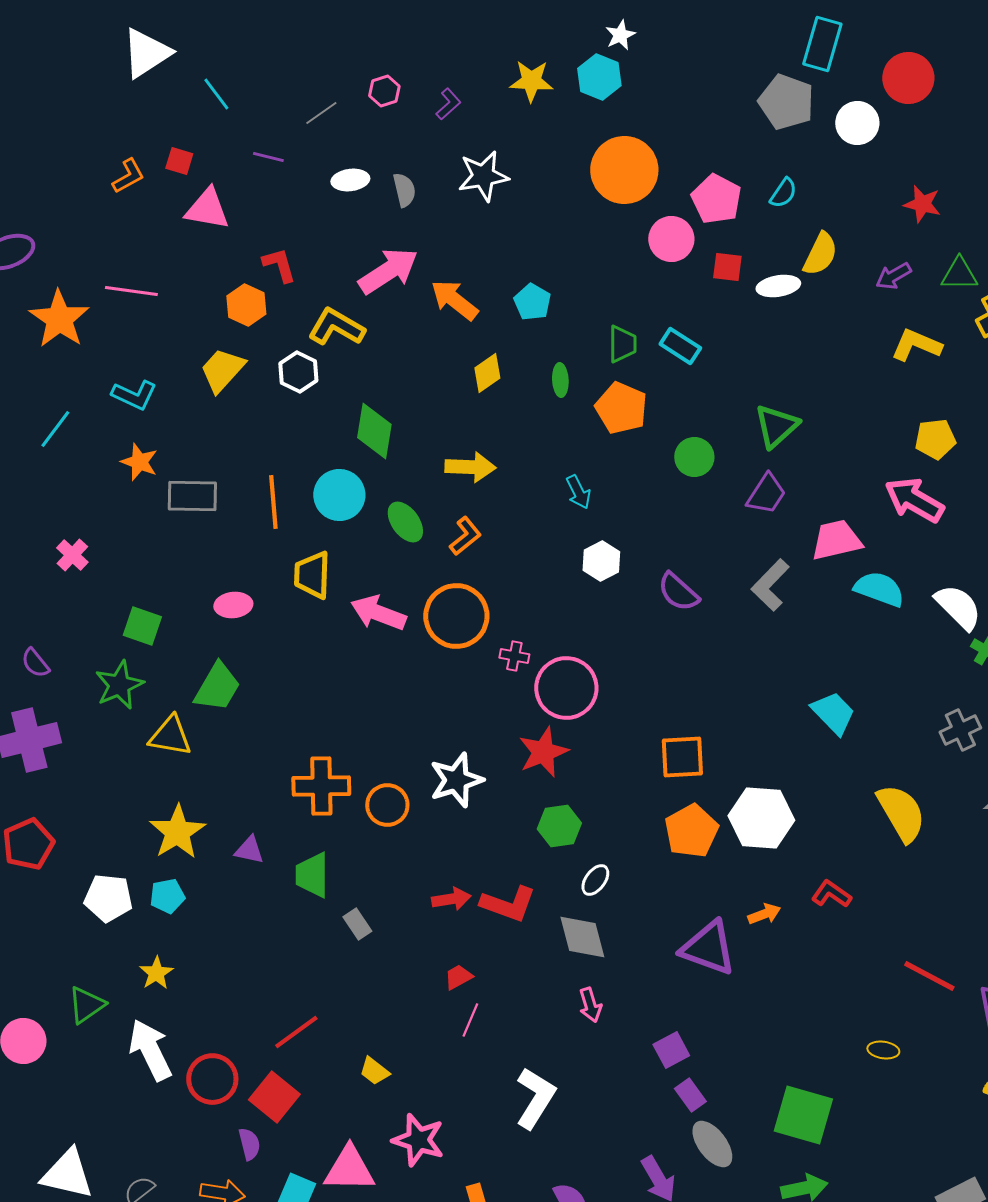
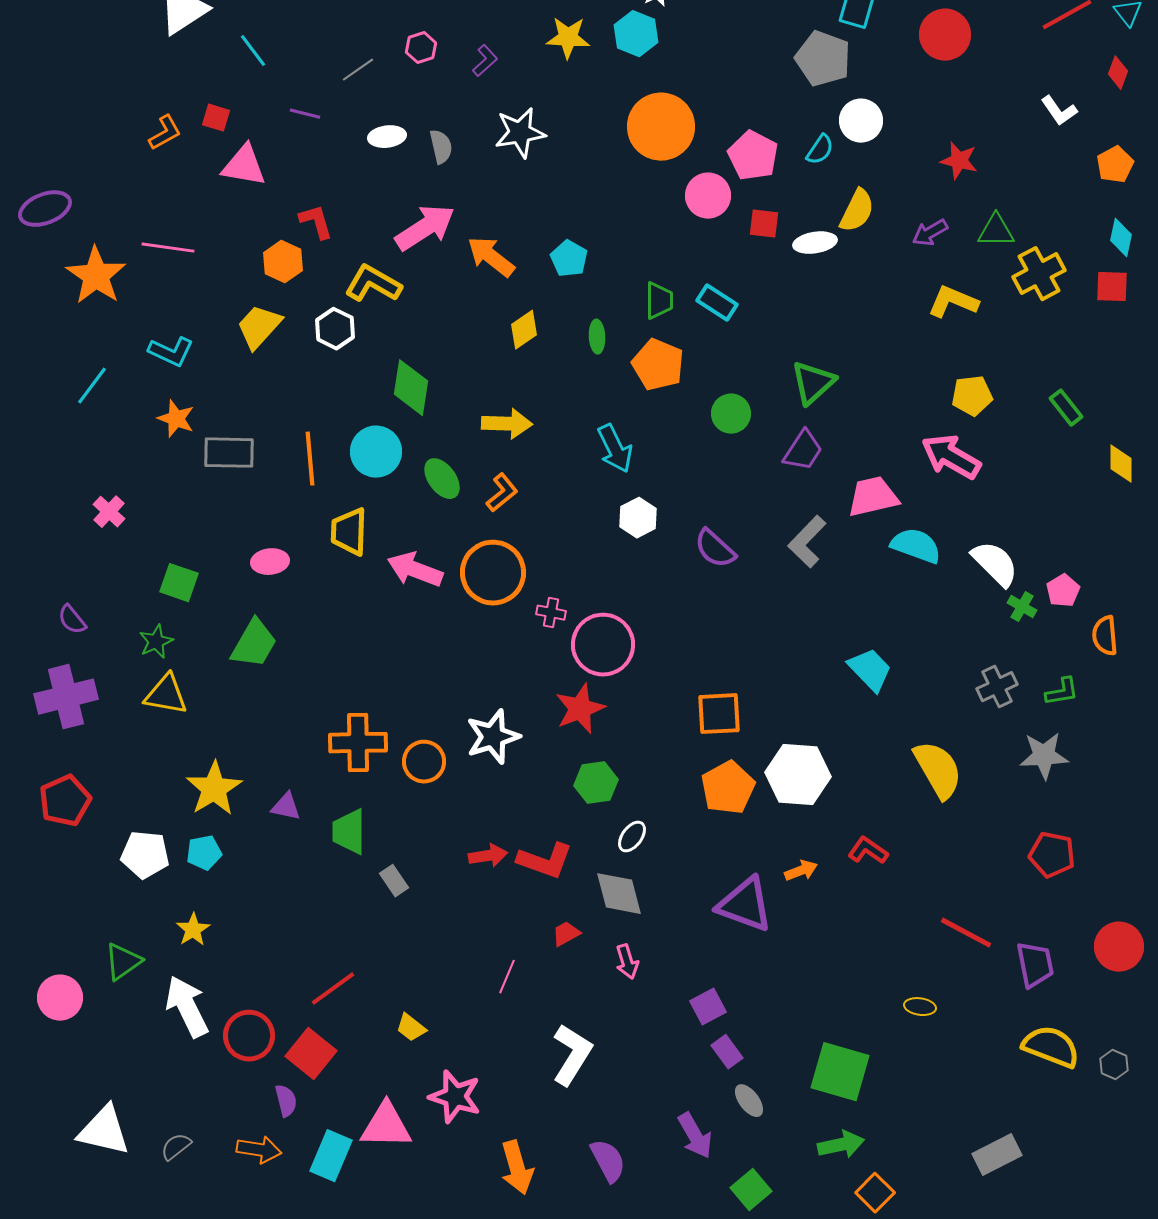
white circle: (857, 123) -> (861, 121), moved
cyan arrow: (578, 492) -> (615, 449), size x1.4
green star: (119, 685) -> (156, 642), size x0.7
yellow triangle: (170, 736) -> (166, 695), moved
red trapezoid: (458, 977) -> (566, 934), moved
gray ellipse: (712, 1144) -> (749, 1101), size x0.7

